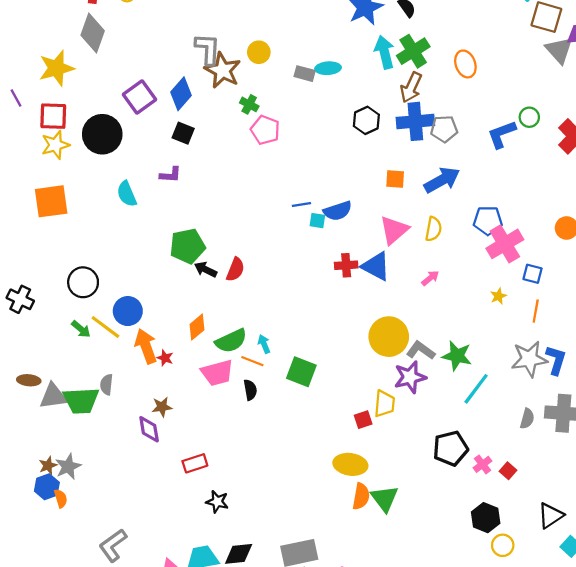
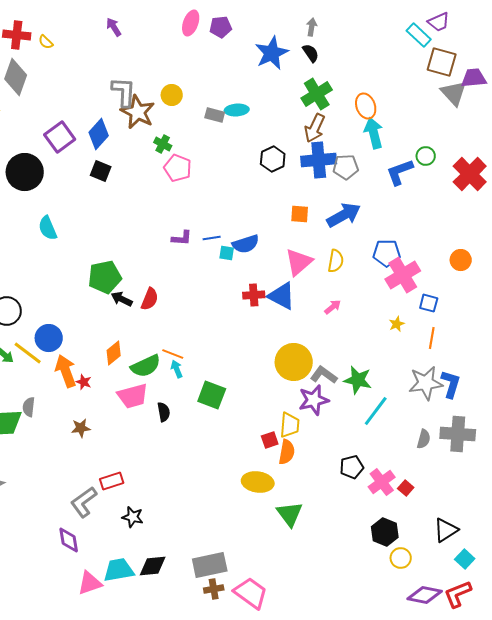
cyan arrow: (384, 52) -> (374, 133), moved
purple L-shape: (170, 175) -> (182, 238), moved
orange line: (252, 361) -> (173, 354), moved
purple diamond: (149, 429) -> (69, 540), moved
black pentagon: (450, 448) -> (352, 467), size x0.7
pink cross: (482, 464) -> (382, 482), size x1.5
orange semicircle: (361, 496) -> (287, 452), moved
gray L-shape: (113, 545) -> (84, 502), moved

